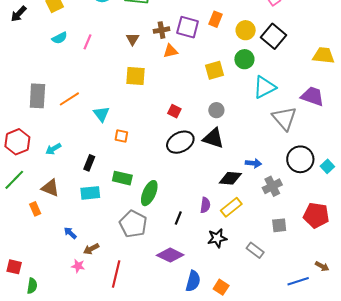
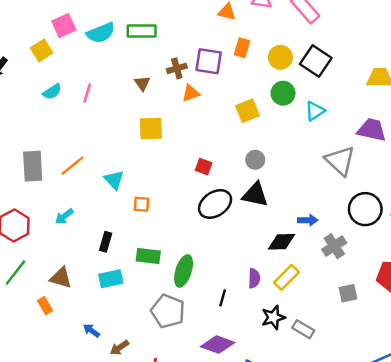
cyan triangle: (264, 87) -> (315, 111), moved, size x0.7
cyan arrow: (53, 149) -> (64, 216), moved
gray rectangle: (255, 250) -> (303, 329), moved

